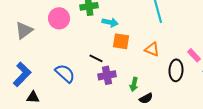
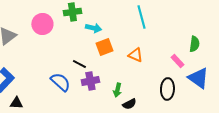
orange square: (121, 41) -> (104, 47), turned -30
black ellipse: (176, 70) -> (167, 89), moved
blue semicircle: (65, 73) -> (60, 82), moved

